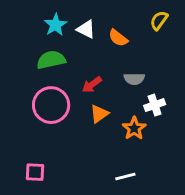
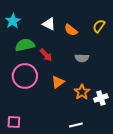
yellow semicircle: (159, 20) -> (99, 26), moved
cyan star: (55, 25) -> (13, 21), moved
red arrow: (92, 85) -> (46, 55), moved, turned -96
white cross: (155, 105) -> (101, 98), moved

